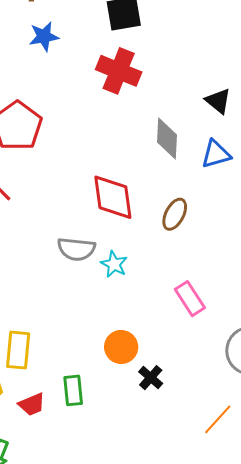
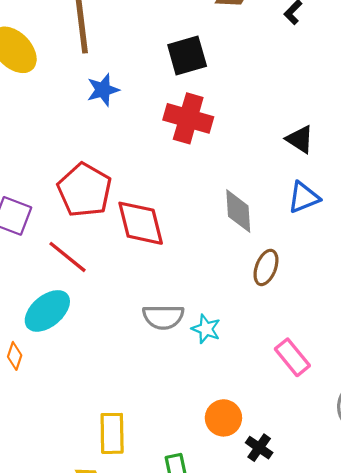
gray diamond: (167, 139) -> (238, 211), moved
red diamond: (113, 197) -> (141, 223), moved

